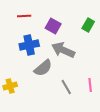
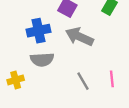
gray semicircle: (43, 68) -> (42, 60), moved, turned 36

